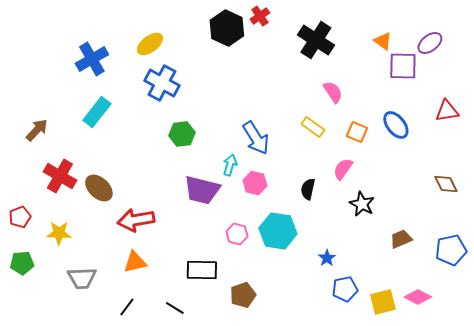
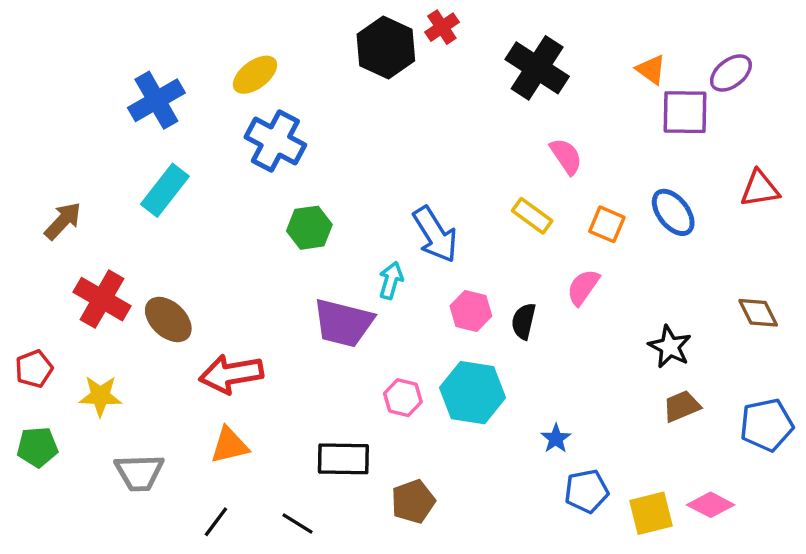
pink hexagon: (255, 183) -> (471, 311), moved
black star: (362, 204) -> (670, 347), moved

